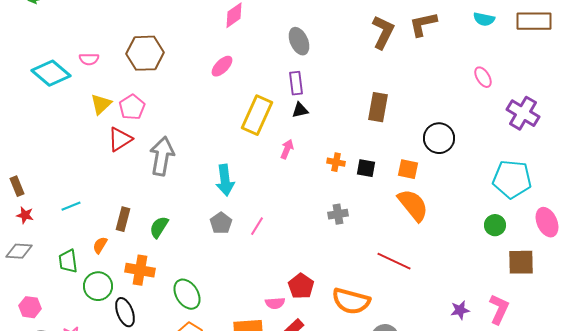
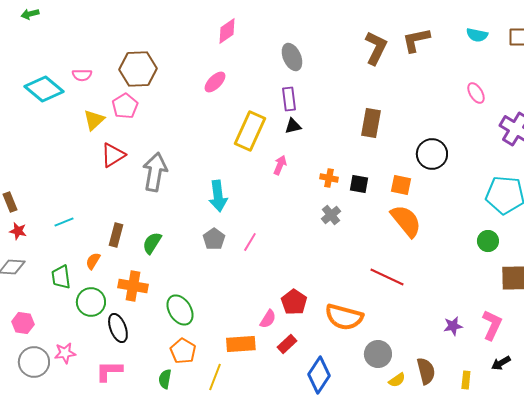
pink pentagon: (132, 107) -> (125, 106), moved
gray cross: (338, 214) -> (331, 215), moved, turned -30
pink semicircle: (275, 303) -> (268, 319), turned -54

